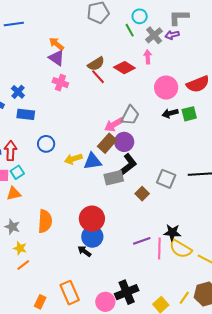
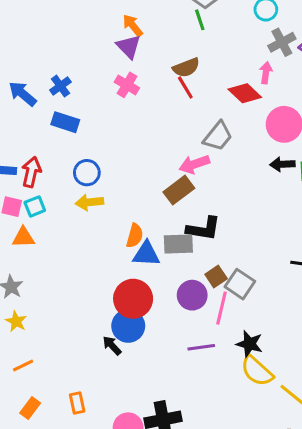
green line: (130, 30) -> (200, 20), moved
red diamond: (124, 68) -> (245, 93), moved
gray trapezoid: (130, 115) -> (218, 136), moved
purple circle: (124, 142) -> (192, 295), moved
yellow arrow: (73, 159) -> (89, 202), moved
blue triangle: (93, 161) -> (146, 254), moved
black L-shape: (128, 165) -> (203, 229), turned 35
gray square: (166, 179) -> (240, 284), moved
orange semicircle: (45, 221) -> (135, 236), moved, size x0.7
pink line: (159, 249) -> (221, 308), moved
orange line: (23, 265) -> (23, 365), moved
orange rectangle: (70, 293) -> (77, 403), size x0.6

